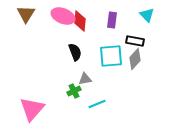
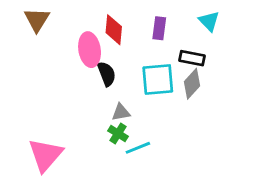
pink ellipse: (63, 16) -> (90, 50), moved, turned 60
green cross: (74, 91) -> (118, 134), moved, turned -32

